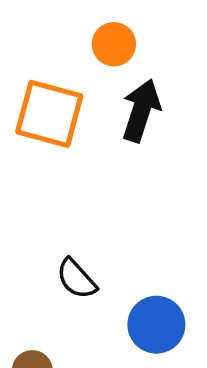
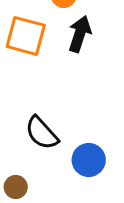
black semicircle: (76, 279) -> (42, 133), size x1.4

